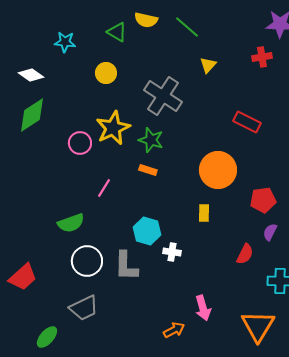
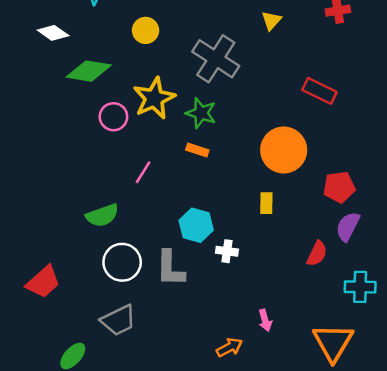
green diamond: (32, 115) -> (89, 71), moved, turned 42
purple semicircle: (270, 232) -> (348, 226), size x1.4
pink arrow: (203, 308) -> (265, 320), size x0.7

